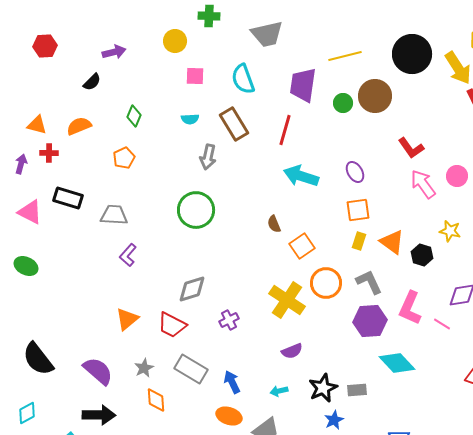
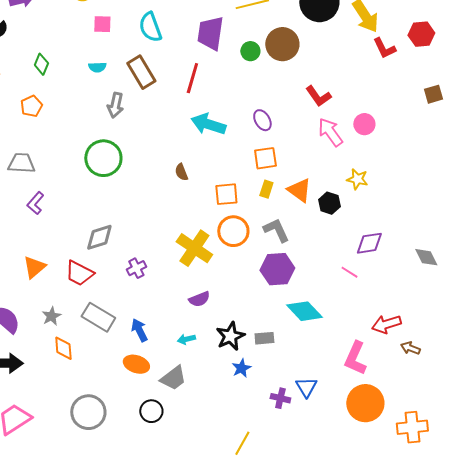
orange square: (302, 246) -> (226, 194), moved, turned 30
pink L-shape: (410, 308) -> (355, 358), moved

